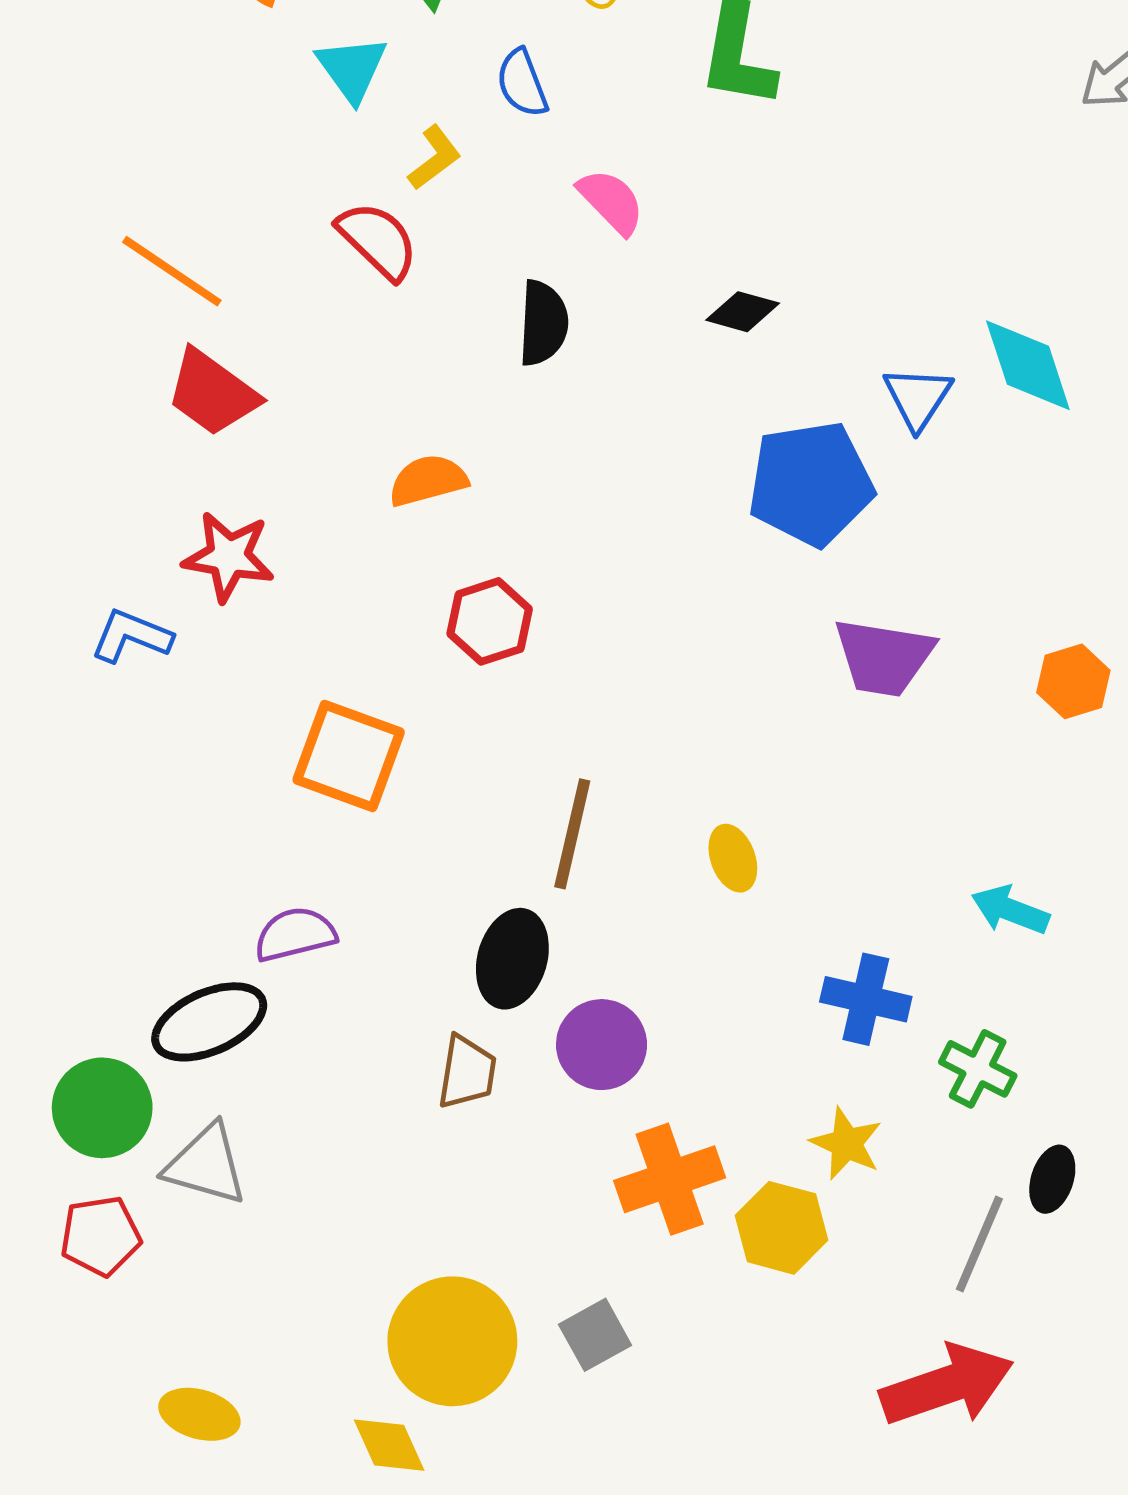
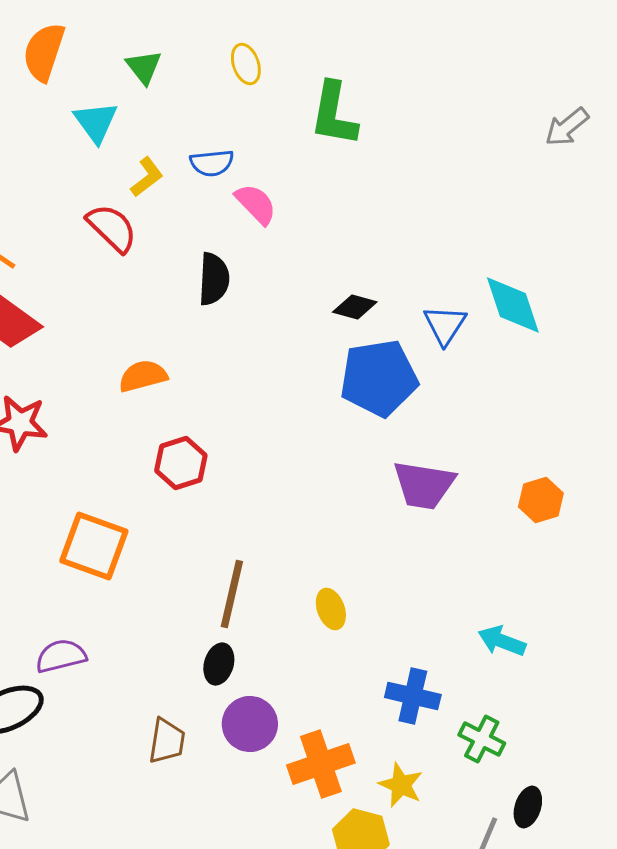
blue semicircle: (522, 83) -> (212, 163), moved, turned -75
black diamond: (743, 312) -> (355, 307), moved
black ellipse: (512, 959) -> (219, 664), moved, size x0.7
orange cross: (670, 1179) -> (321, 764), moved

